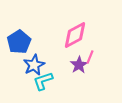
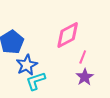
purple star: (79, 65) -> (85, 77), moved

